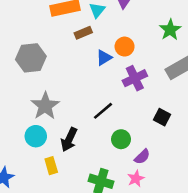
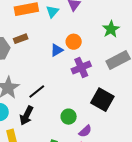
brown rectangle: (83, 33) -> (21, 39), moved
black line: (103, 111) -> (37, 91), moved
black square: (162, 117) -> (102, 100), size x1.6

